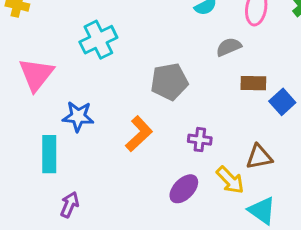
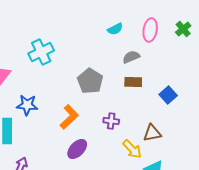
gray pentagon: (169, 82) -> (90, 81), turned -30
brown rectangle: (253, 83) -> (133, 82), moved
purple ellipse: (184, 189) -> (77, 149), moved

